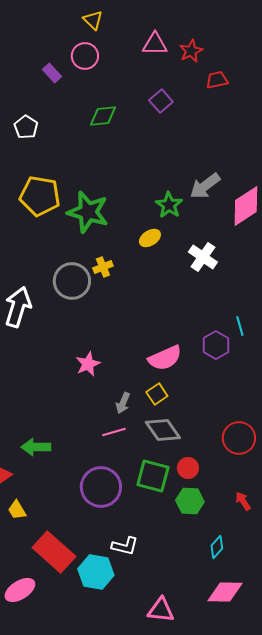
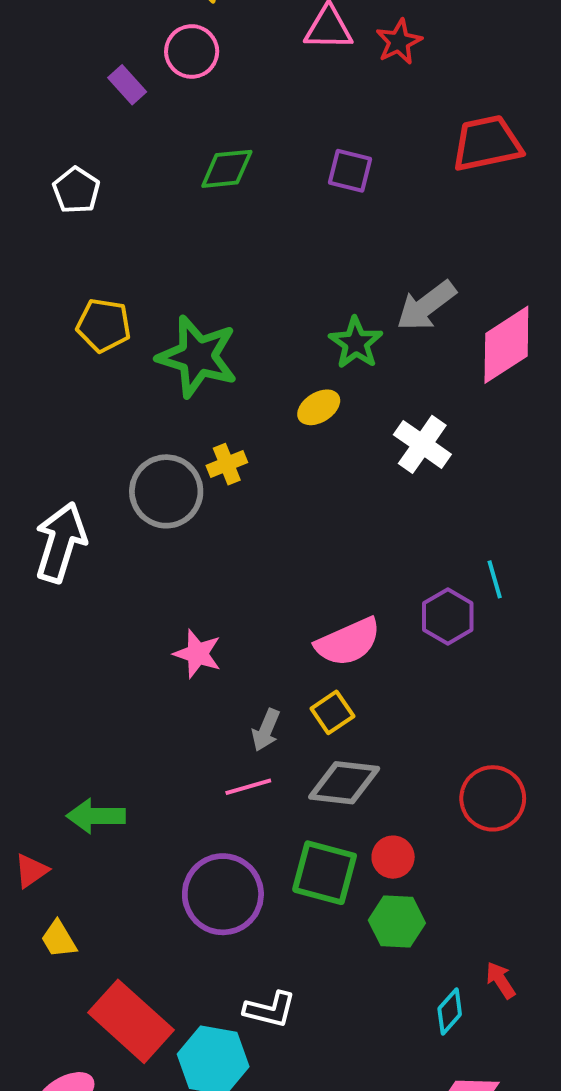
red trapezoid: (217, 80) -> (487, 143), moved, size x1.6
purple square: (161, 101) -> (350, 171), moved, turned -35
yellow pentagon: (40, 196) -> (104, 325), size x0.7
pink star: (88, 364) -> (197, 654), turned -30
gray diamond: (163, 430) -> (344, 783), turned -48
red arrow: (243, 501) -> (501, 980), moved

